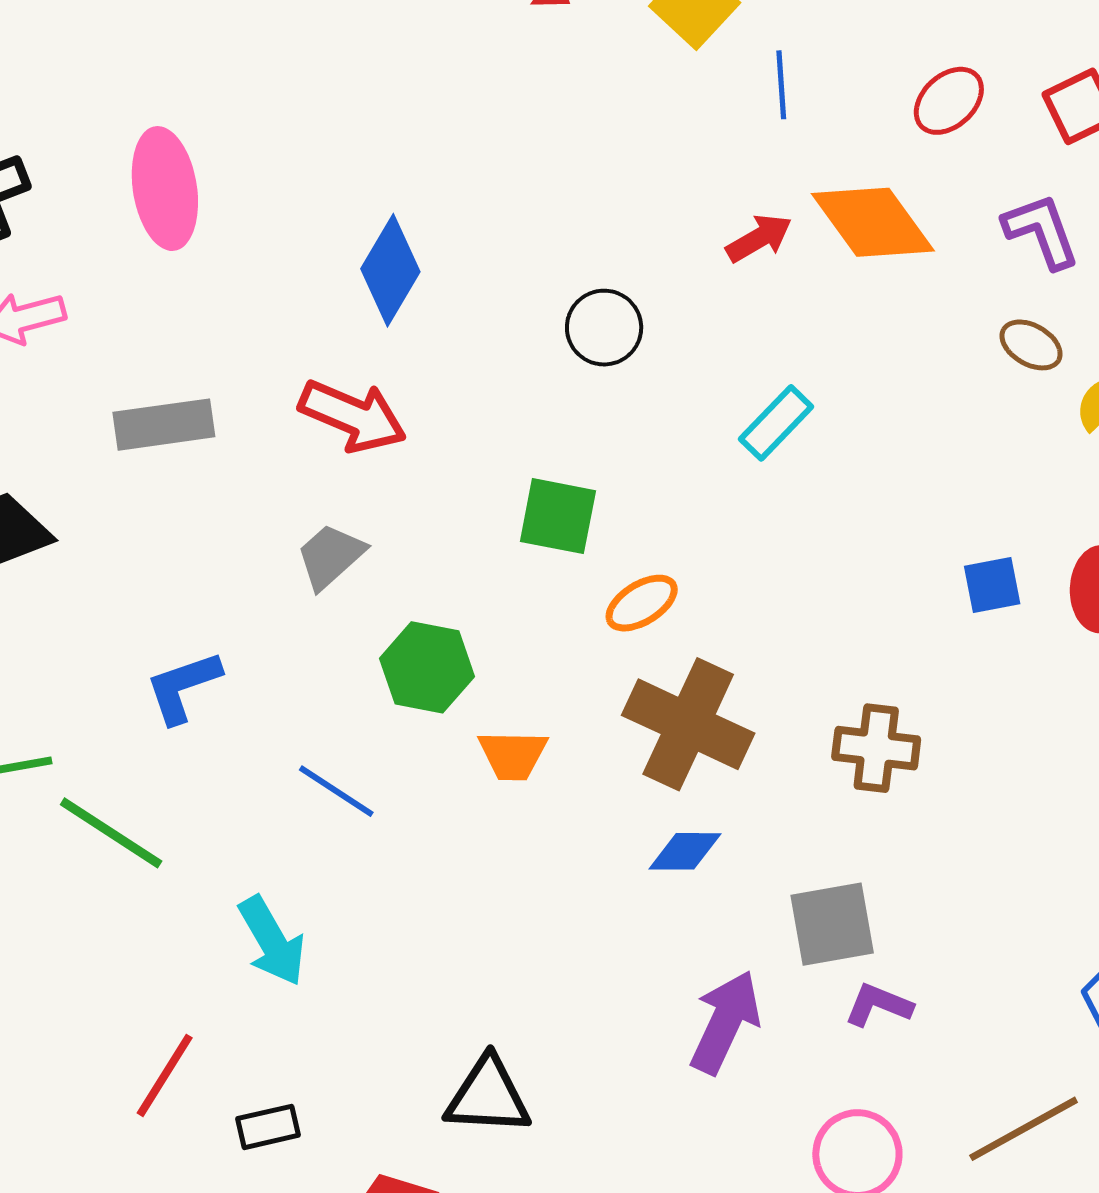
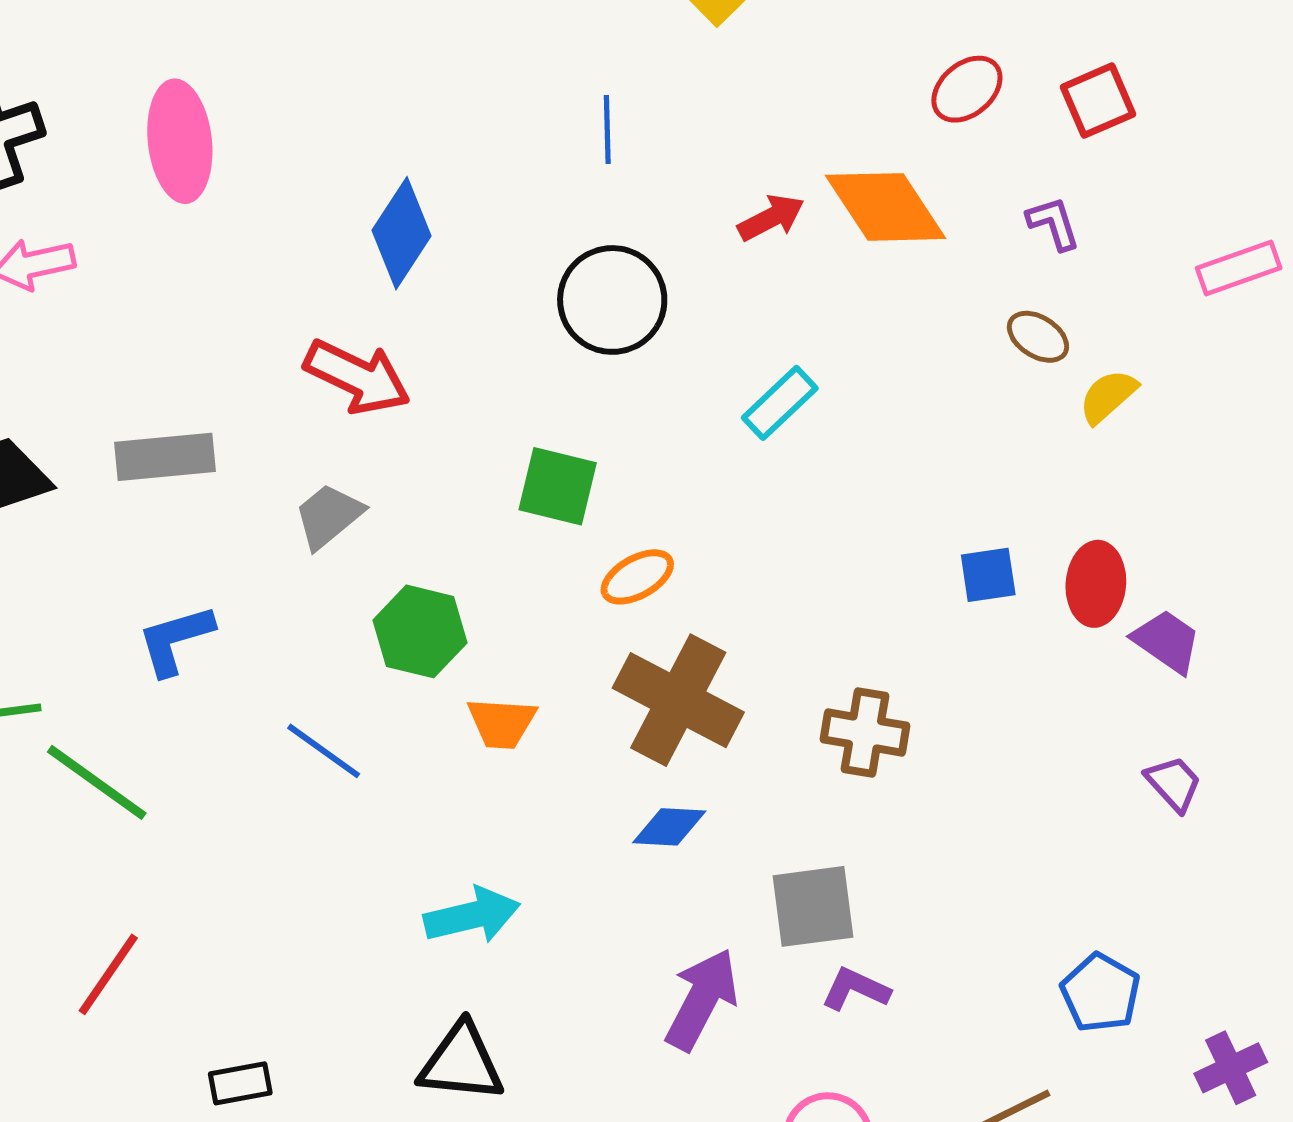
blue line: (781, 85) -> (607, 129), moved
purple L-shape: (1041, 231) -> (1053, 223), size x0.7
black circle: (604, 328) -> (612, 300), size x1.4
gray rectangle: (164, 425) -> (165, 457), moved
cyan arrow: (272, 941) -> (472, 915), moved, turned -76
red line: (165, 1075) -> (108, 974), moved

